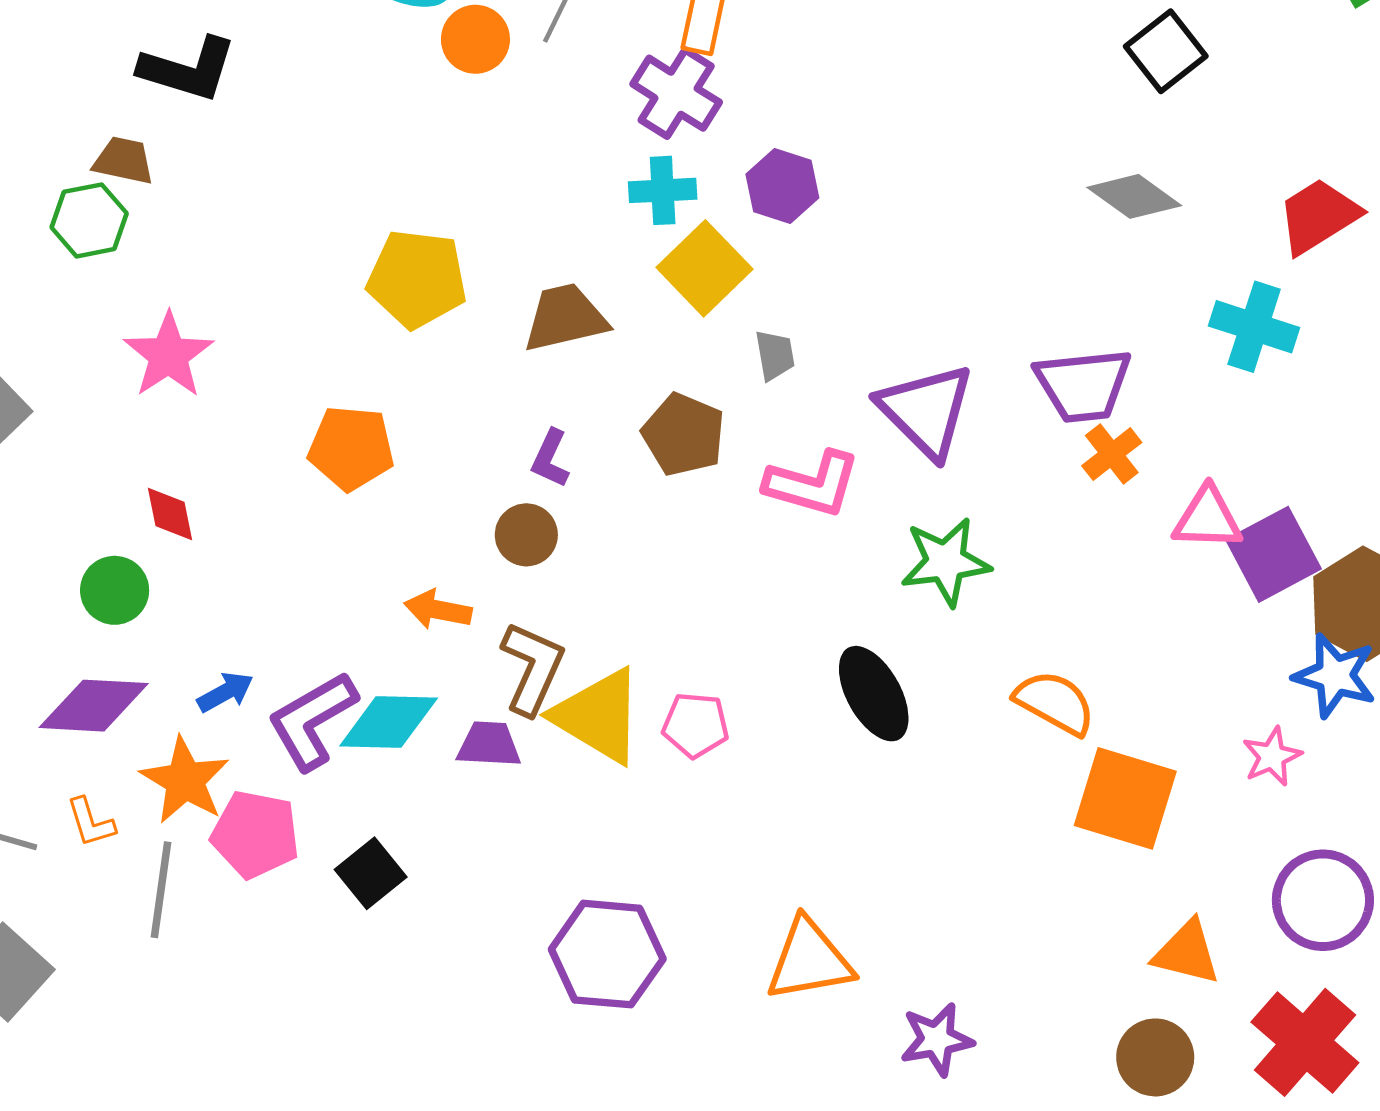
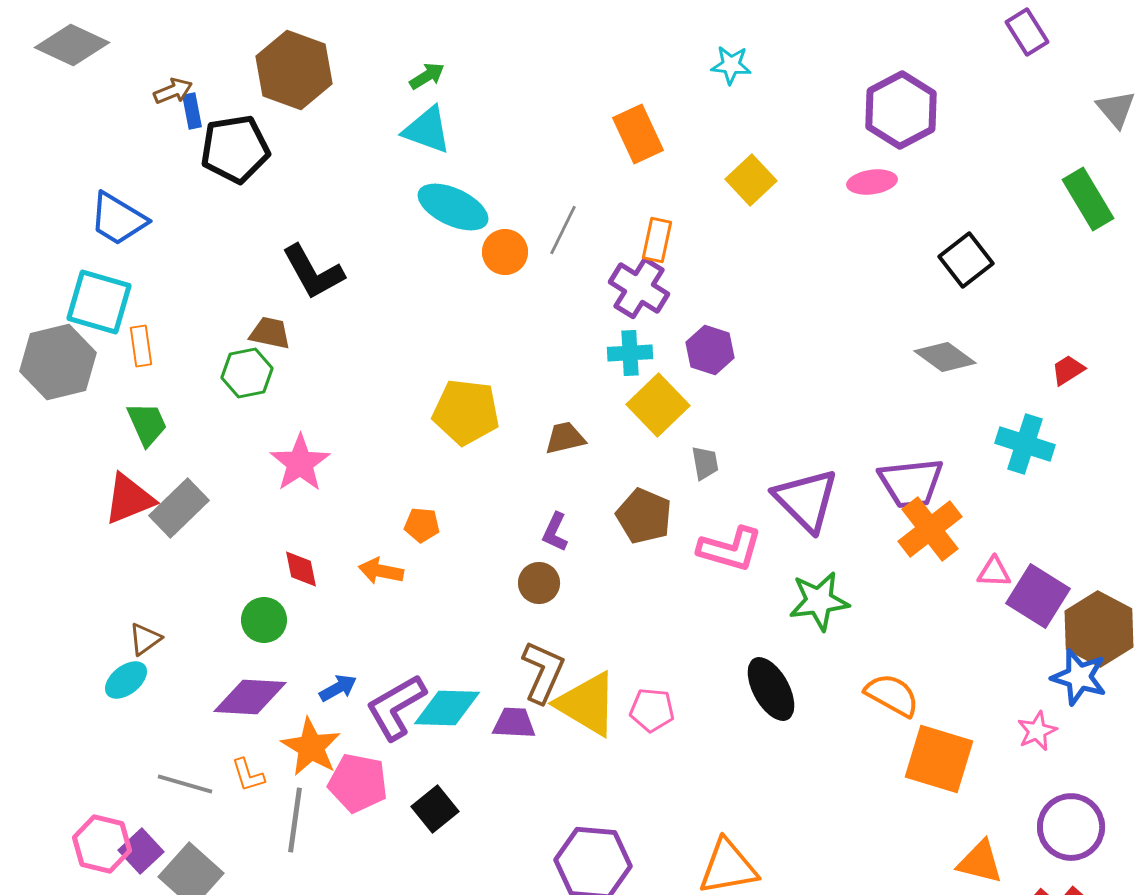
black L-shape: (188, 69) -> (313, 272), turned 44
red trapezoid: (1318, 216) -> (1068, 370), size x0.6
brown trapezoid: (565, 318) -> (565, 438), size x0.7
orange pentagon: (351, 448) -> (422, 525), size x0.6
orange cross: (1112, 454) -> (930, 529), size x1.6
pink triangle: (1208, 518) -> (994, 572), size x0.7
purple square: (1273, 554) -> (1038, 596), turned -30
orange arrow: (438, 610) -> (381, 571), moved

